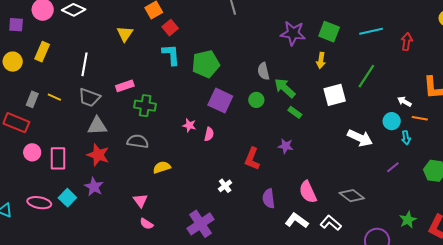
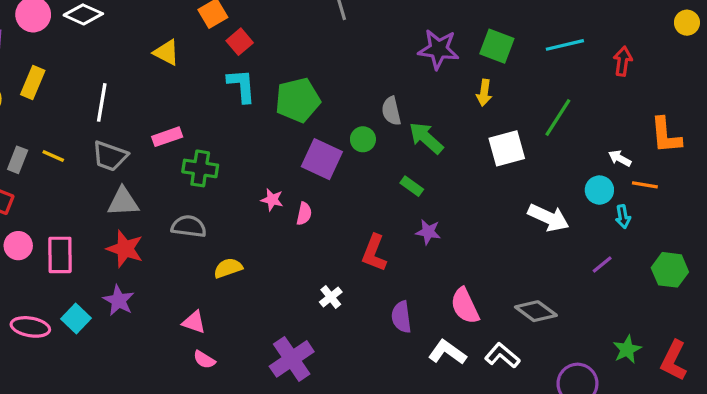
yellow triangle: (125, 34) -> (166, 53), turned -36
green circle: (256, 100) -> (363, 139), moved
green rectangle: (295, 112) -> (412, 186), moved
pink triangle: (140, 201) -> (194, 322), turned -35

